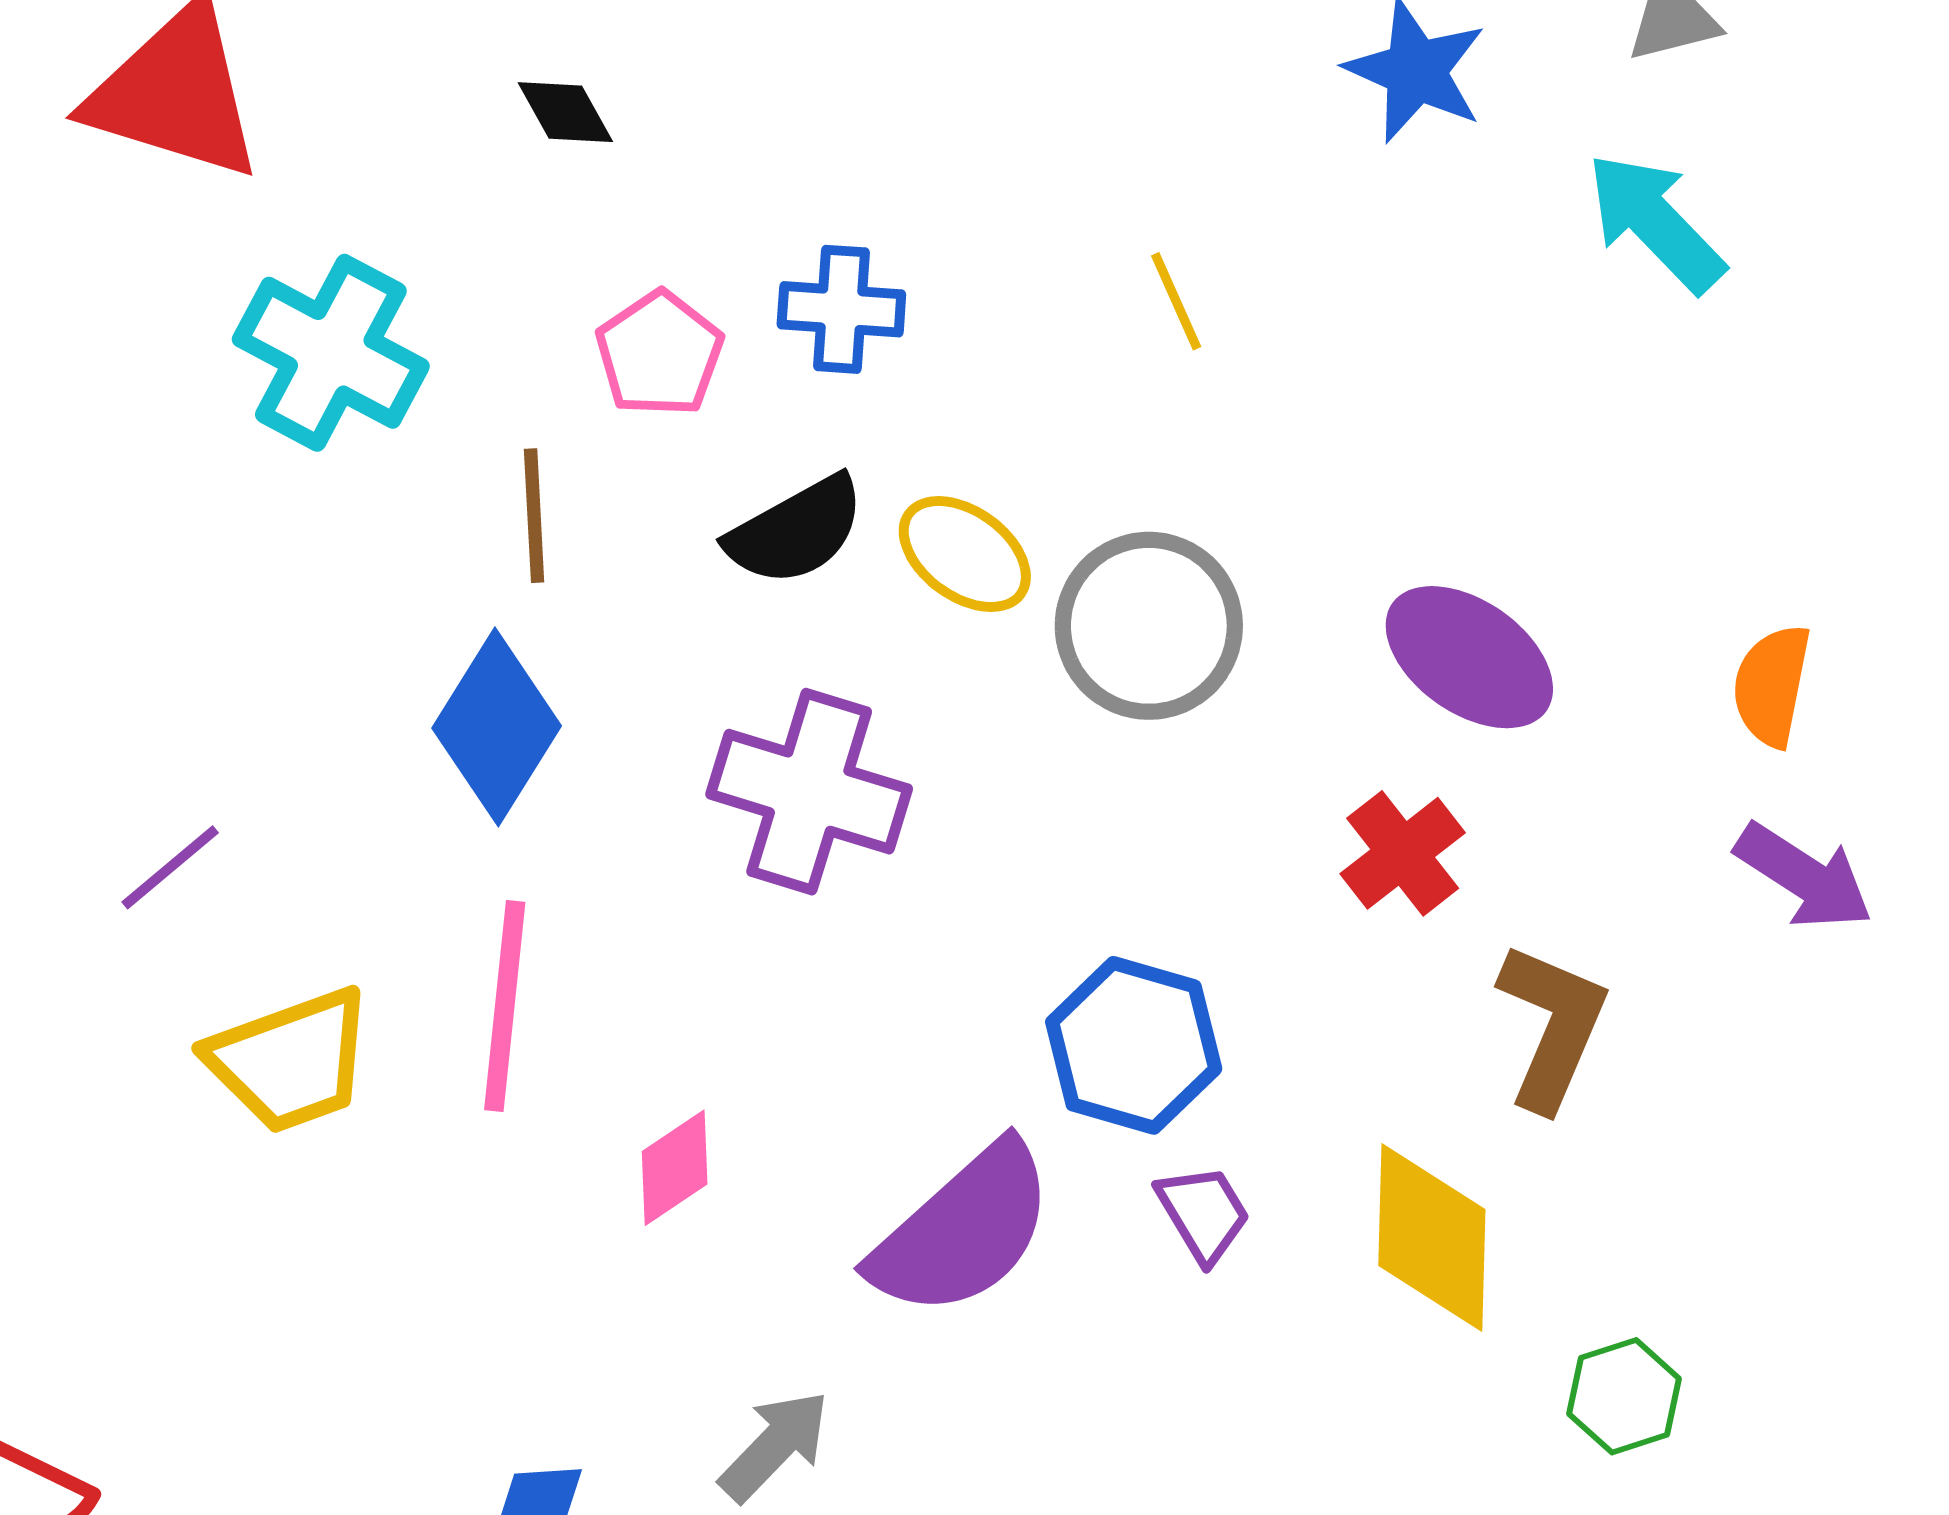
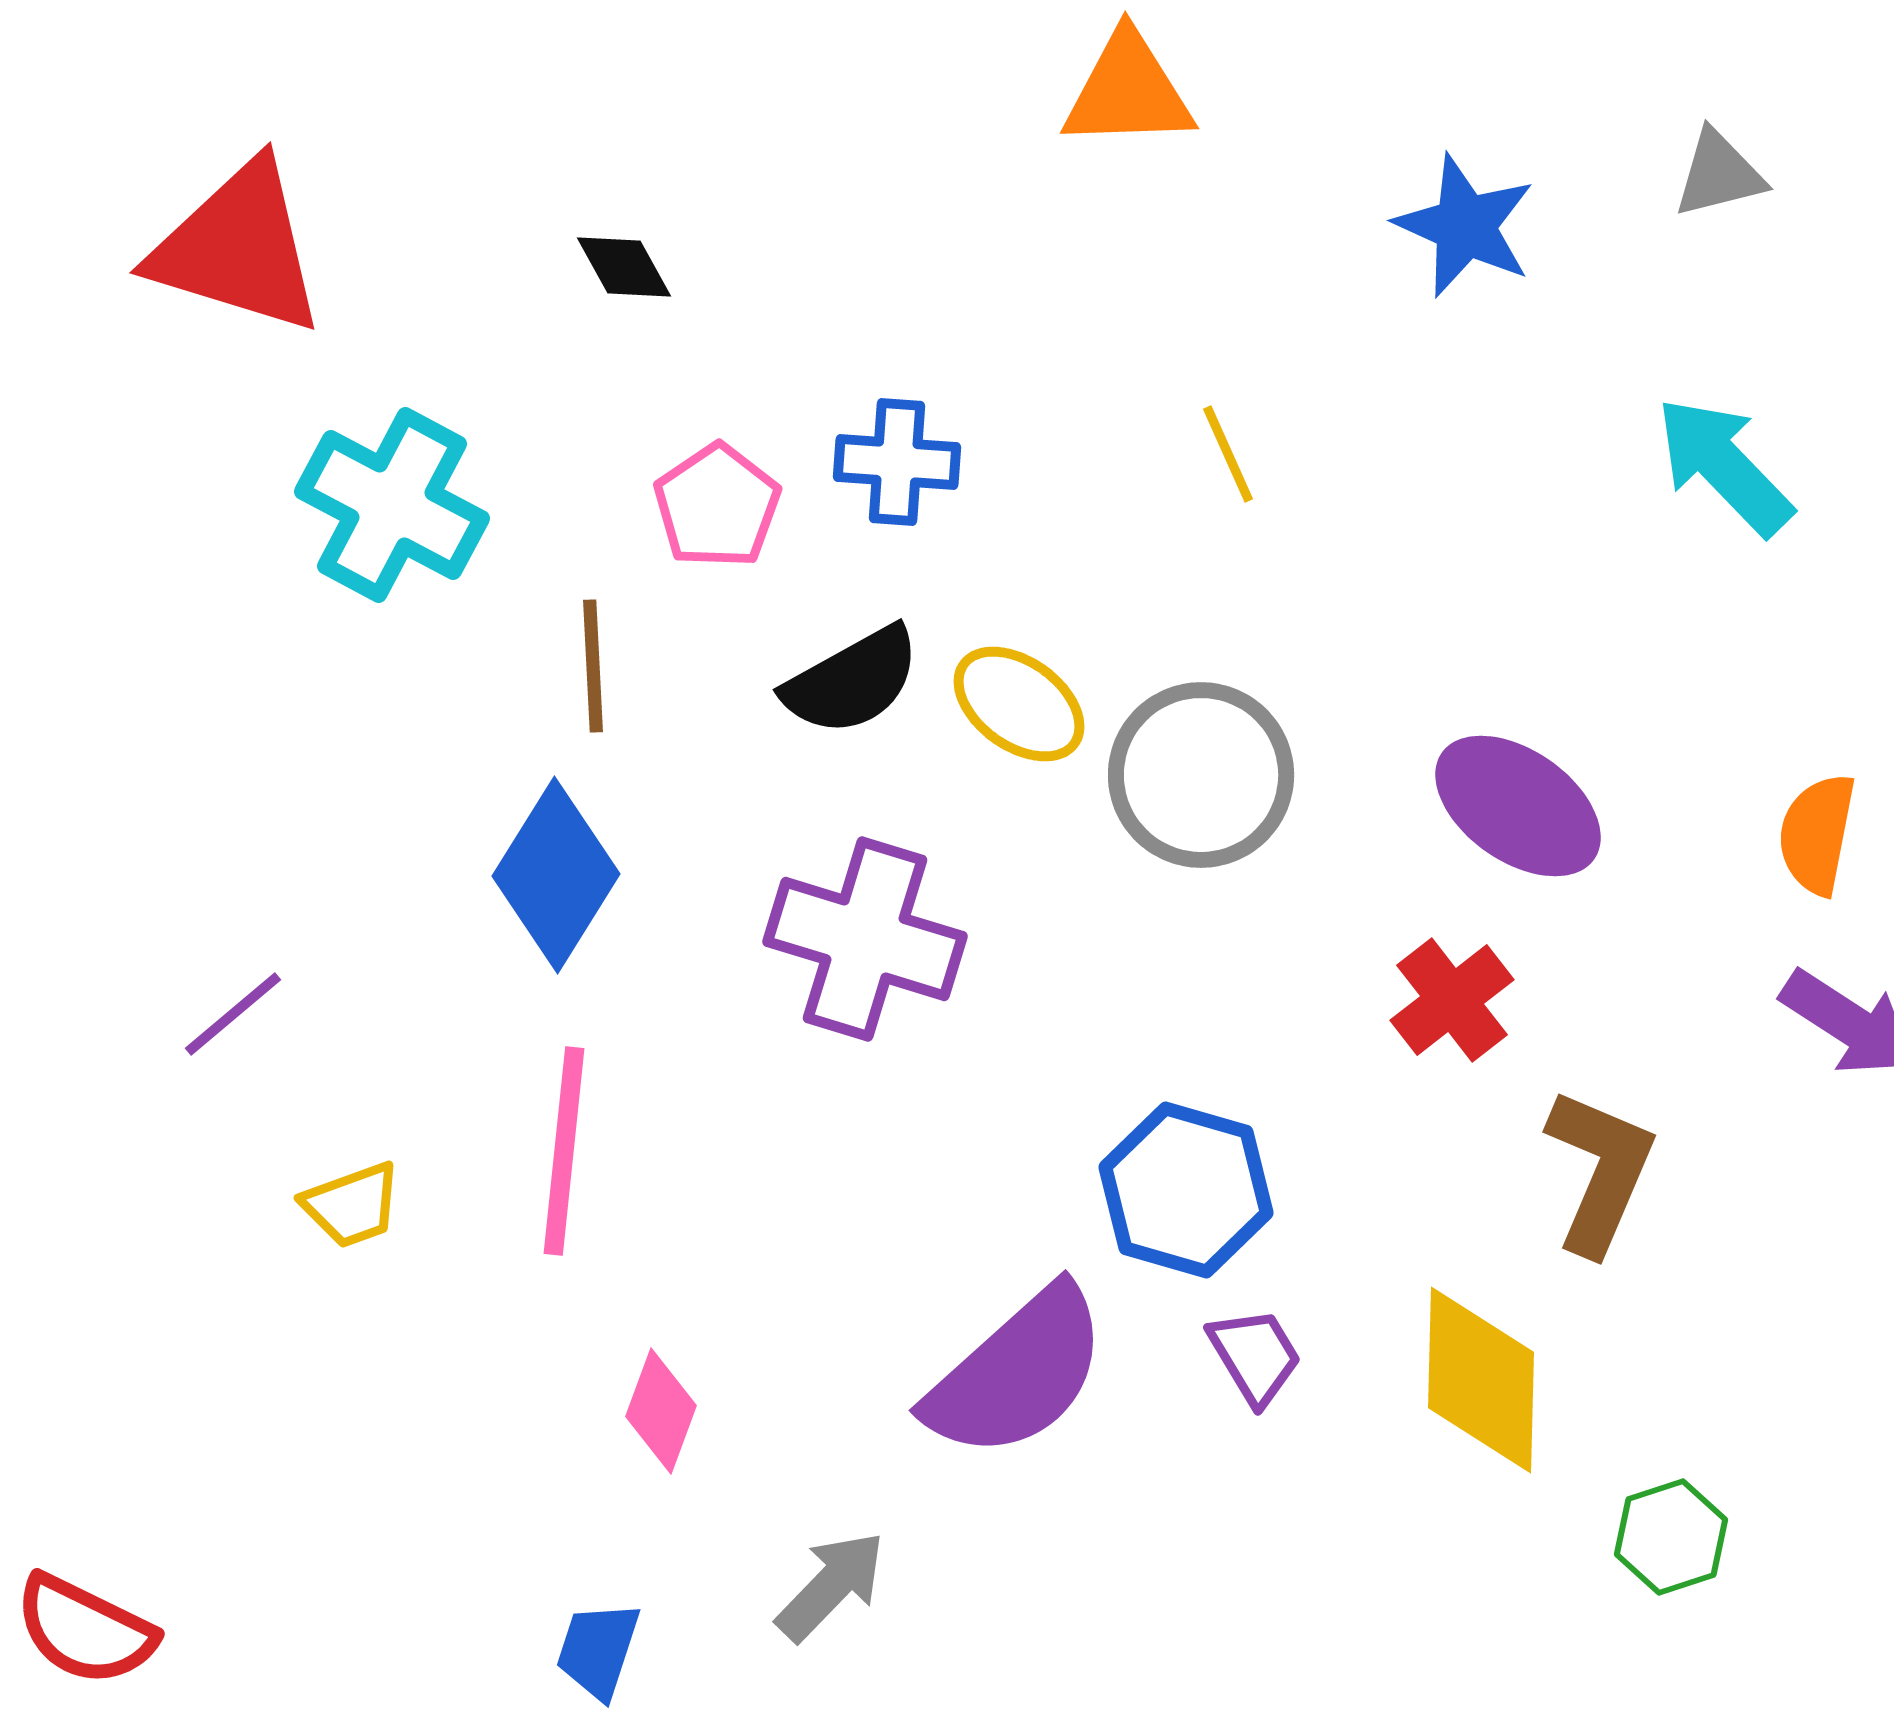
cyan arrow: (1655, 222) -> (1724, 466), moved
yellow trapezoid: (290, 1061) -> (352, 1205), size x0.6
pink diamond: (675, 1168) -> (661, 1411), moved, turned -36

